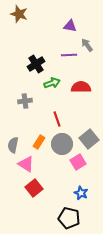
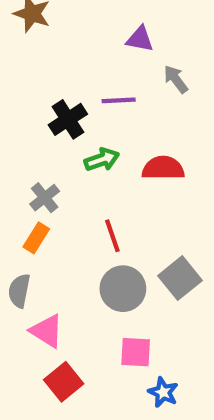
purple line: (69, 55) -> (119, 100), moved
gray cross: (25, 101) -> (45, 198), turned -32
orange rectangle: (39, 142) -> (36, 238), moved
pink square: (78, 162) -> (136, 352), moved, turned 35

